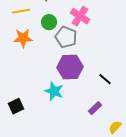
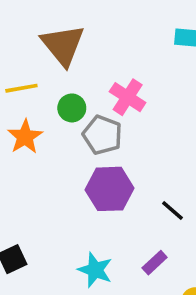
orange star: (23, 38) -> (25, 137), turned -30
cyan star: (54, 91) -> (95, 270), moved

